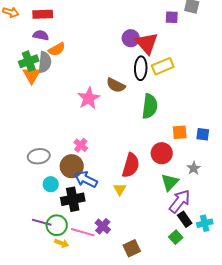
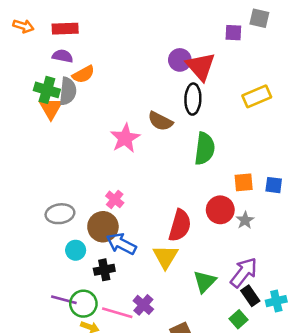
green cross: (29, 61) -> (47, 90), turned 36
yellow rectangle: (163, 66) -> (257, 96), moved
gray star: (194, 168) -> (245, 220), moved
green triangle: (170, 182) -> (205, 281), moved
yellow triangle: (120, 189) -> (166, 257), size x1.5
black cross: (73, 199) -> (104, 270), size x0.7

